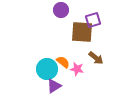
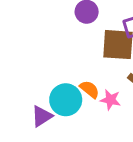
purple triangle: (54, 86) -> (42, 116), moved

